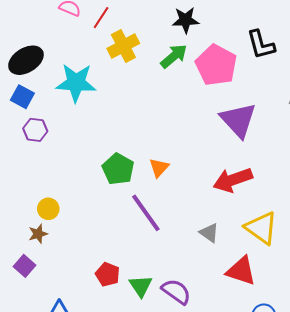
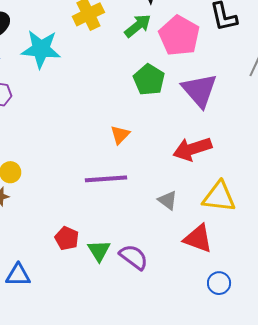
green pentagon: (118, 169) -> (149, 80), moved
purple line: (146, 213) -> (106, 179), turned -60
yellow triangle: (261, 228) -> (219, 197), turned -30

